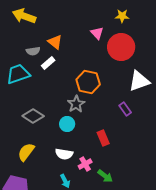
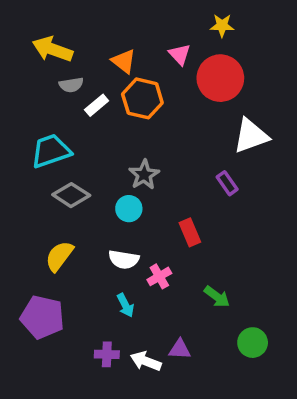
yellow arrow: (24, 16) -> (53, 49), moved
orange triangle: (55, 42) -> (124, 61), moved
cyan trapezoid: (18, 74) -> (51, 151), moved
orange hexagon: (88, 82) -> (142, 98), moved
green arrow: (105, 176) -> (217, 297), moved

